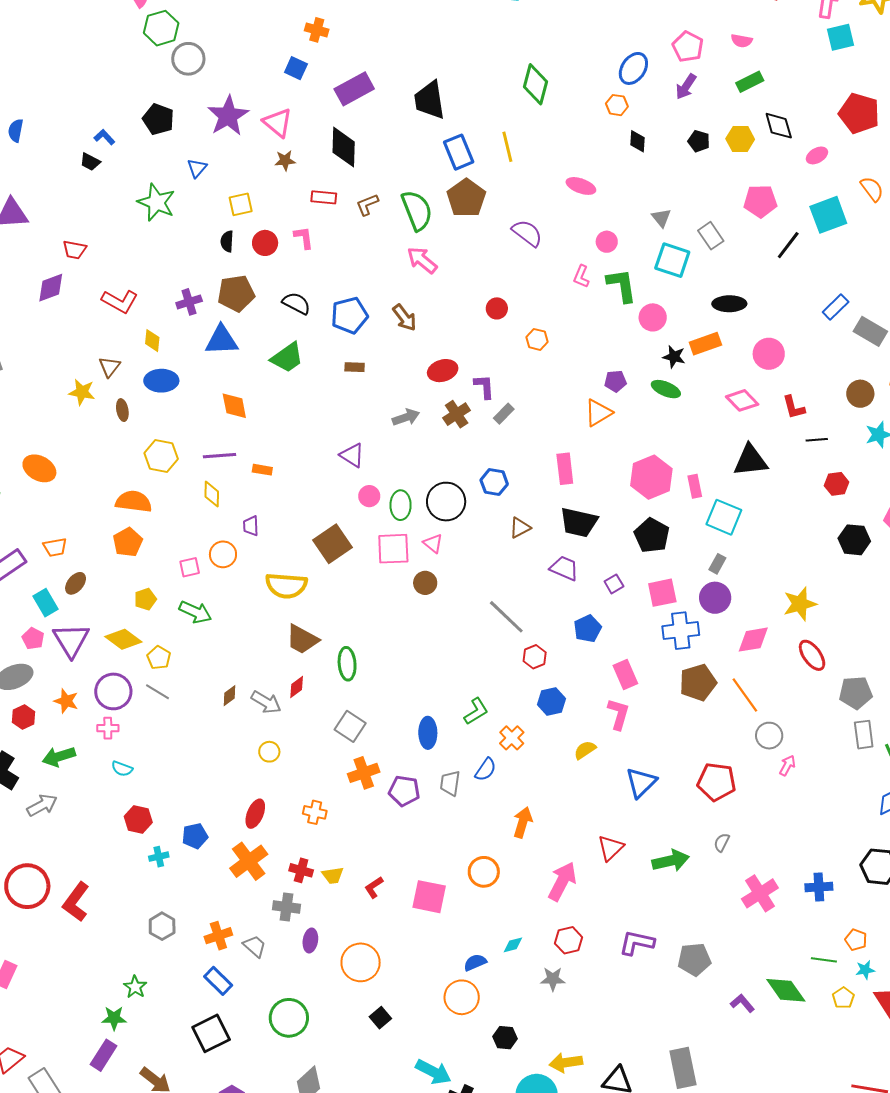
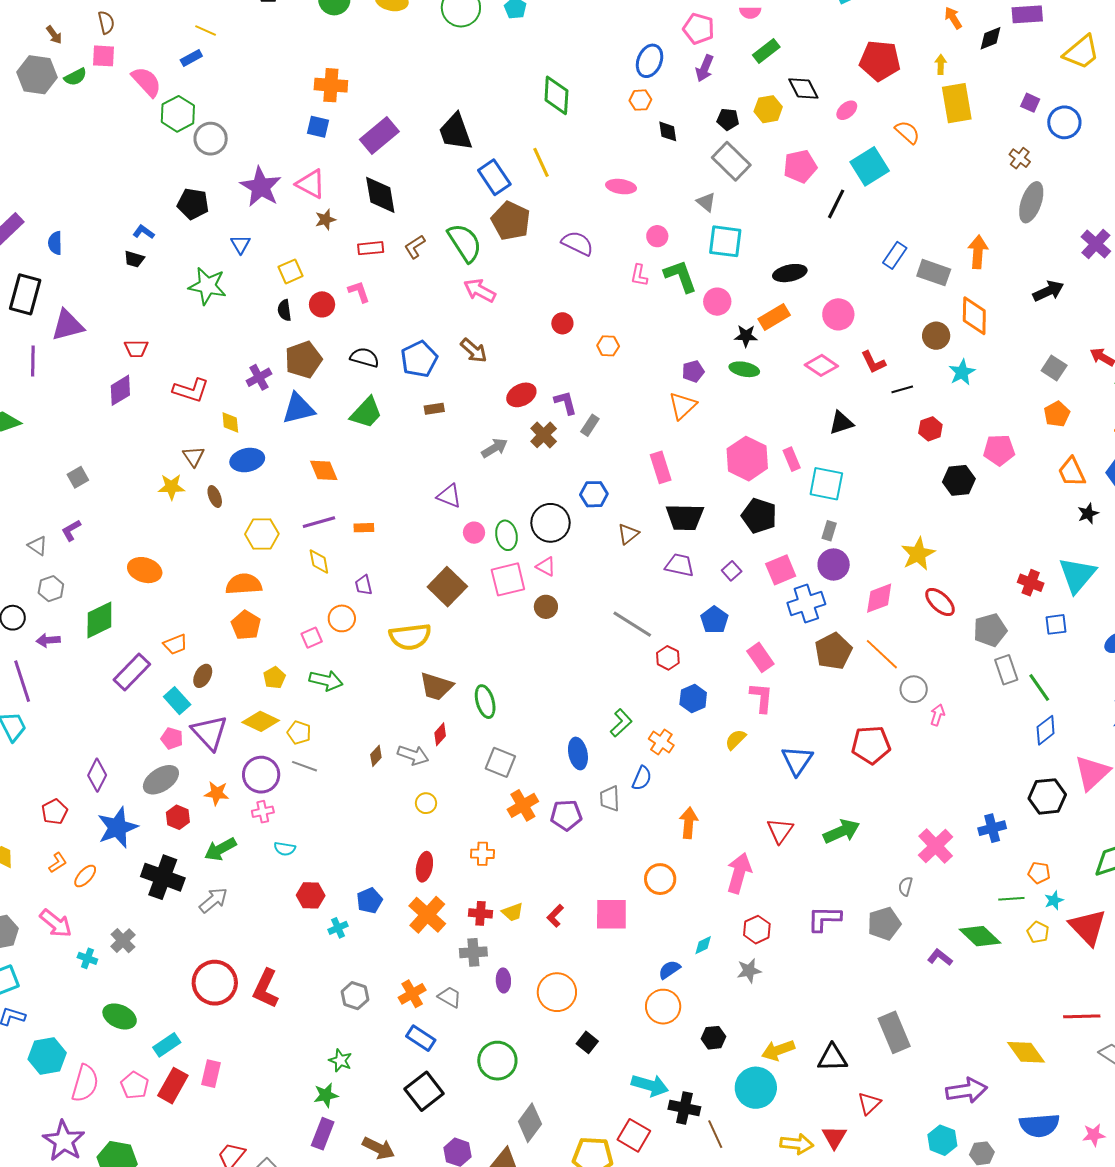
orange cross: (317, 30) -> (331, 85), size x1.4
gray rectangle: (711, 236) -> (731, 161), moved, size x1.4
black triangle: (750, 460) -> (841, 423), size x0.7
gray semicircle: (722, 842) -> (905, 886), moved

